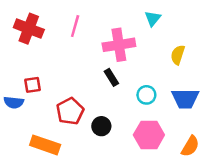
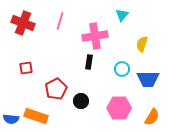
black rectangle: (111, 77) -> (89, 62), turned 40
cyan circle: (146, 95) -> (122, 69), moved
blue semicircle: (14, 102) -> (11, 119), moved

